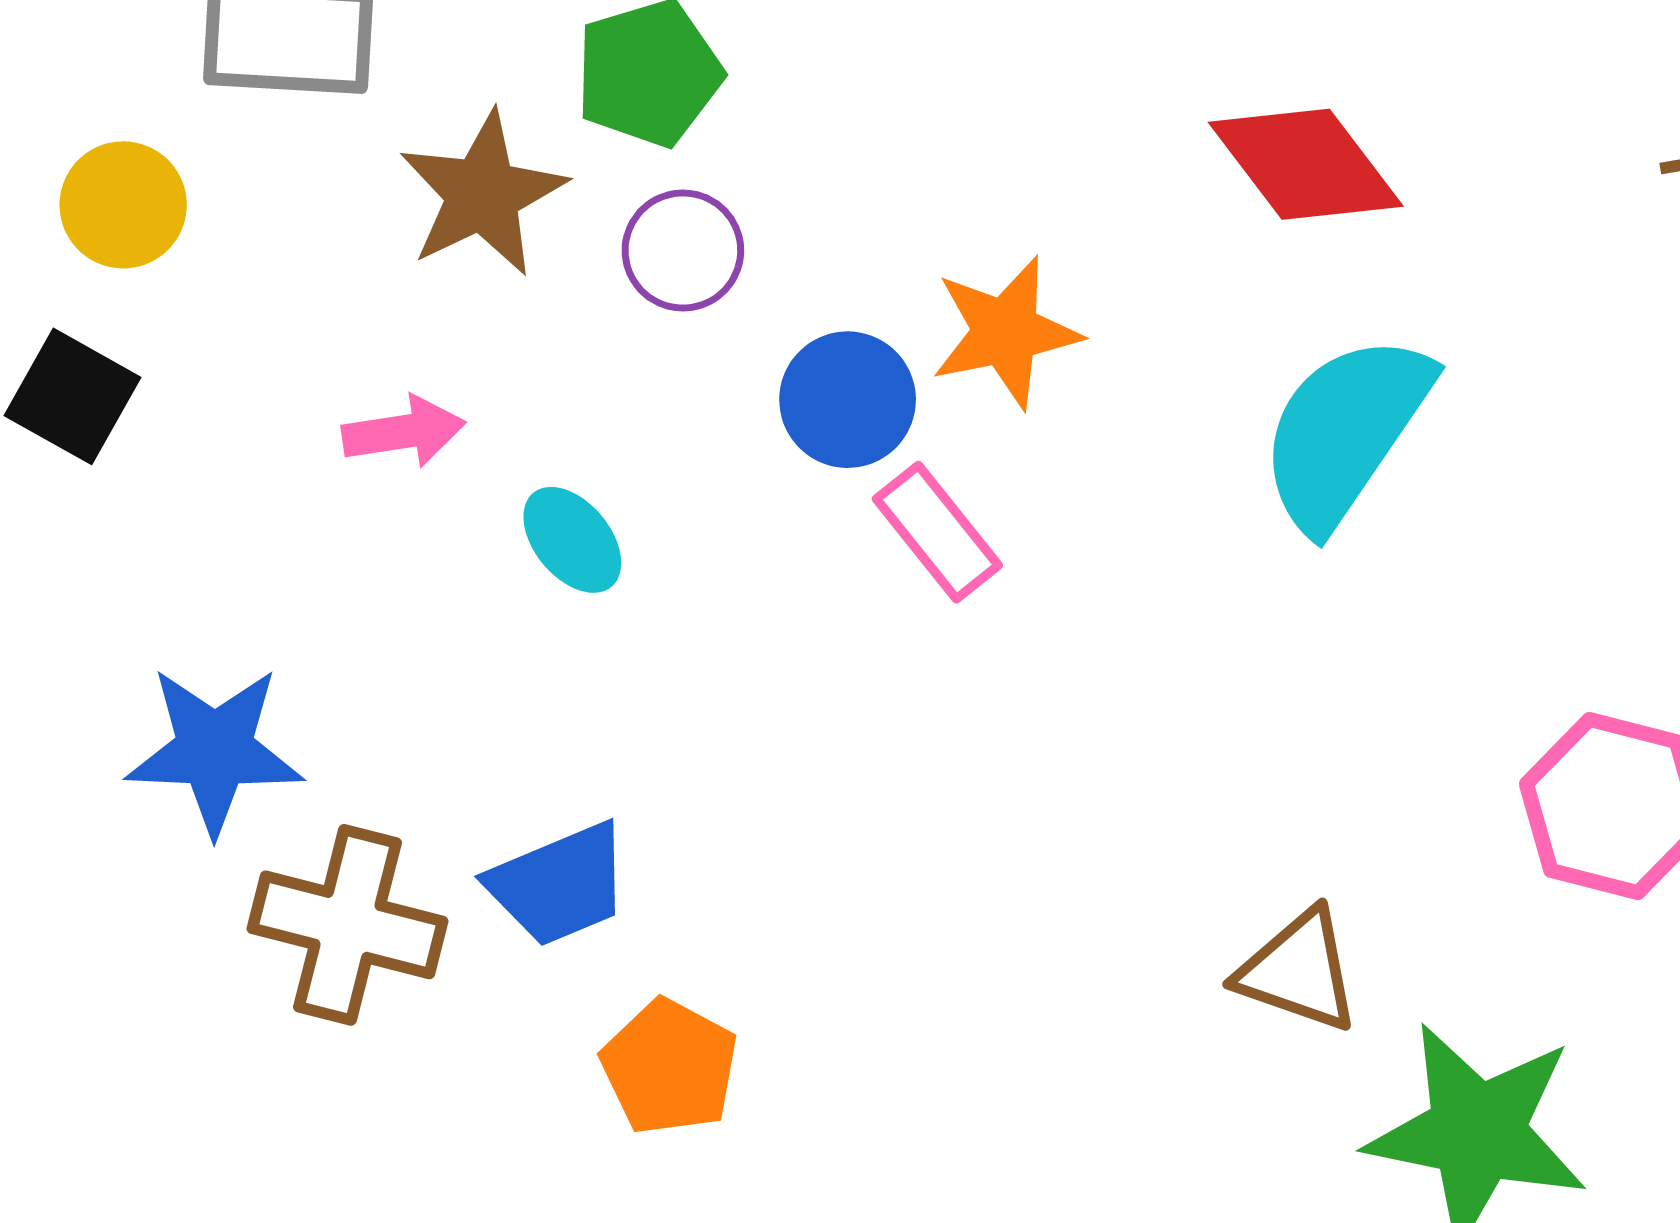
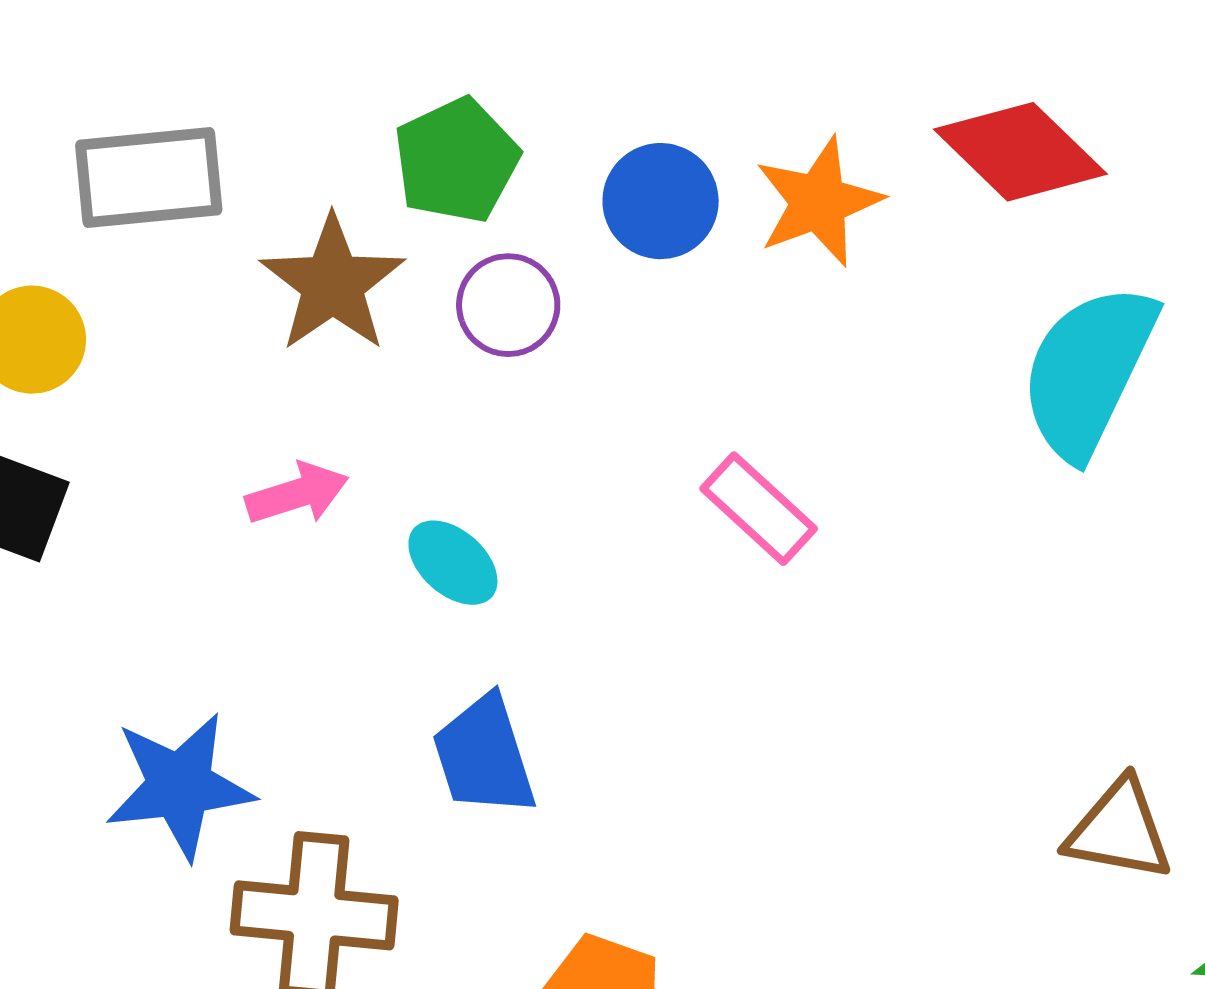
orange star: (1006, 332) -> (819, 202), moved
blue circle: (848, 400) -> (661, 201), moved
blue trapezoid: (559, 884) -> (484, 756), moved, turned 104

